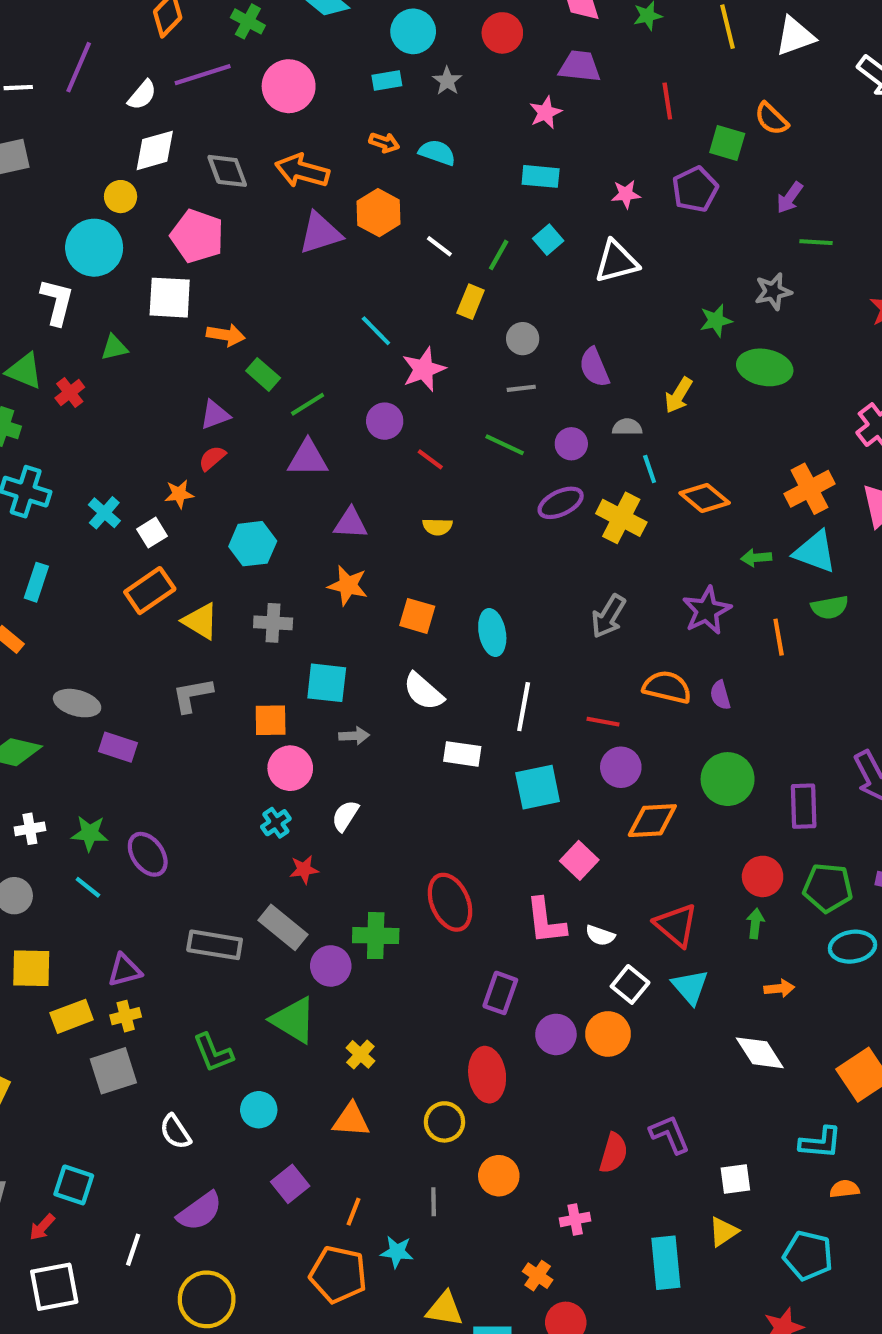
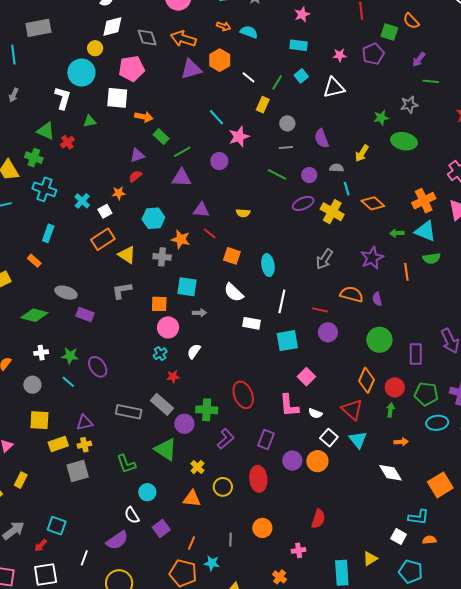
pink pentagon: (197, 236) -> (132, 69), turned -30
red line: (430, 459) -> (210, 233), moved
orange star: (348, 585) -> (181, 239), moved
orange diamond: (652, 821) -> (367, 380), moved, turned -65
yellow circle: (444, 1122) -> (223, 487), moved
white semicircle: (175, 1132) -> (132, 515), moved
purple L-shape: (670, 1134) -> (226, 439), moved, turned 70
white square: (735, 1179) -> (399, 536), moved, turned 35

